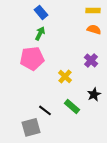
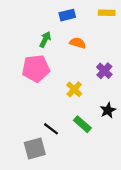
blue rectangle: (41, 12) -> (67, 15), moved, turned -64
orange semicircle: (94, 29) -> (78, 43), moved

